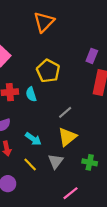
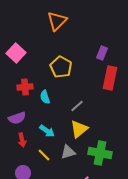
cyan semicircle: (31, 94) -> (45, 97), moved
gray triangle: (56, 161) -> (68, 152), turned 35
green cross: (90, 162) -> (100, 153), size x1.6

